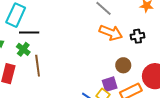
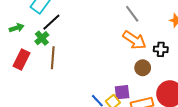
black line: (29, 32) -> (51, 22), turned -54
brown circle: (123, 65) -> (143, 68), moved

